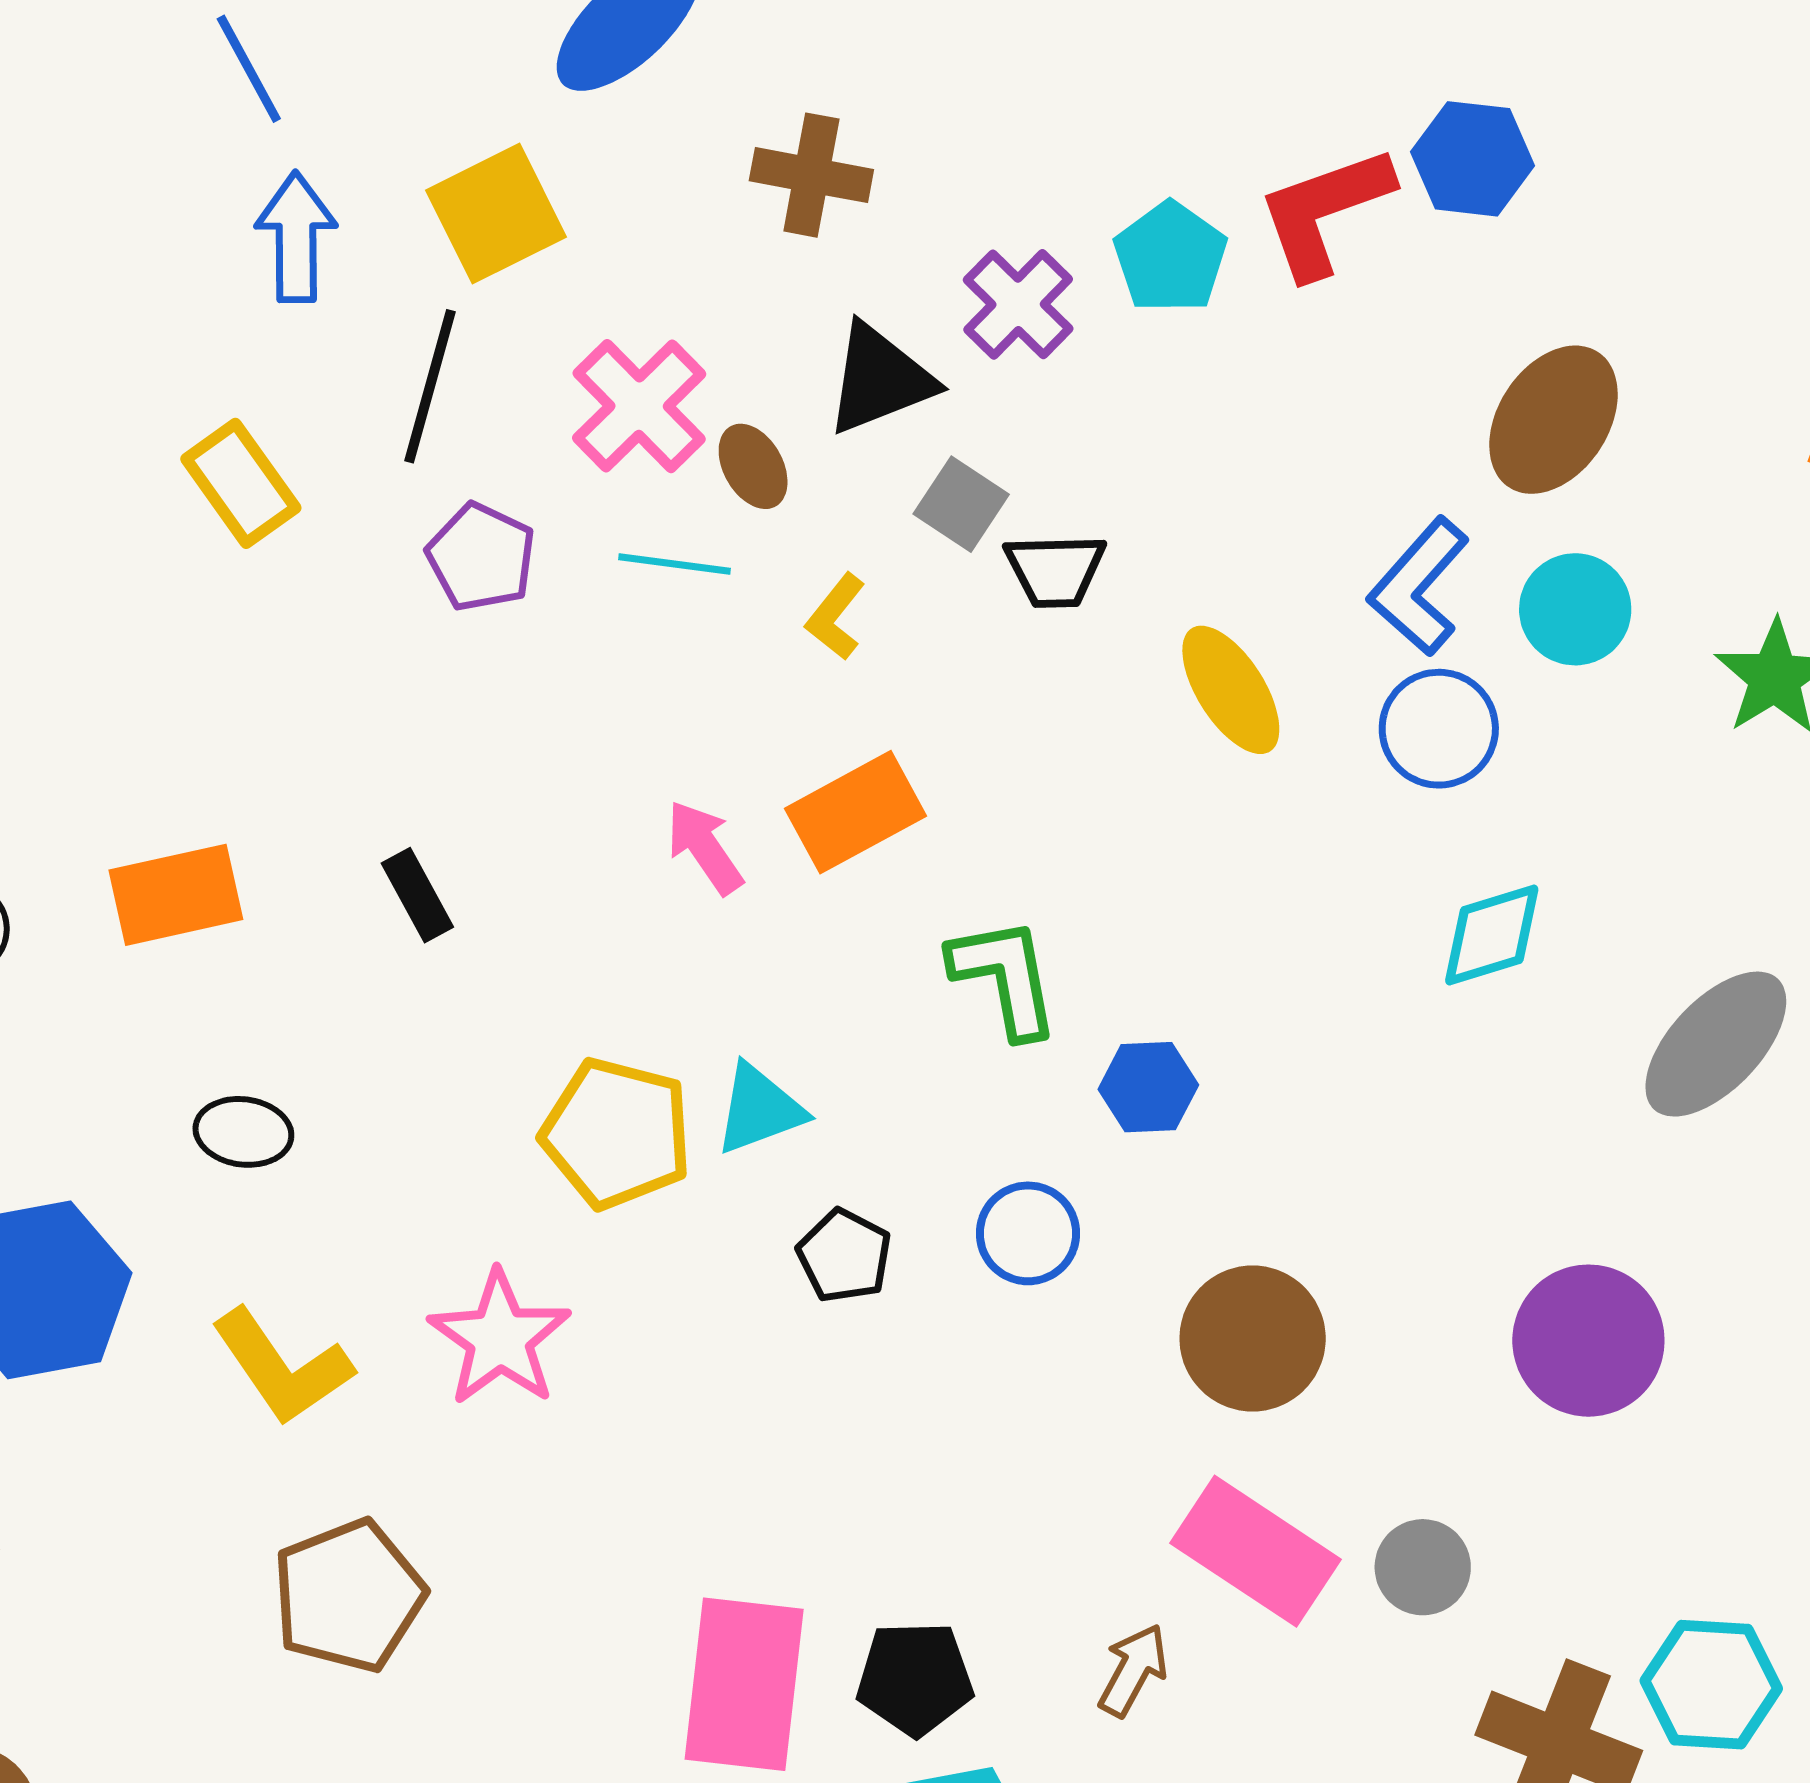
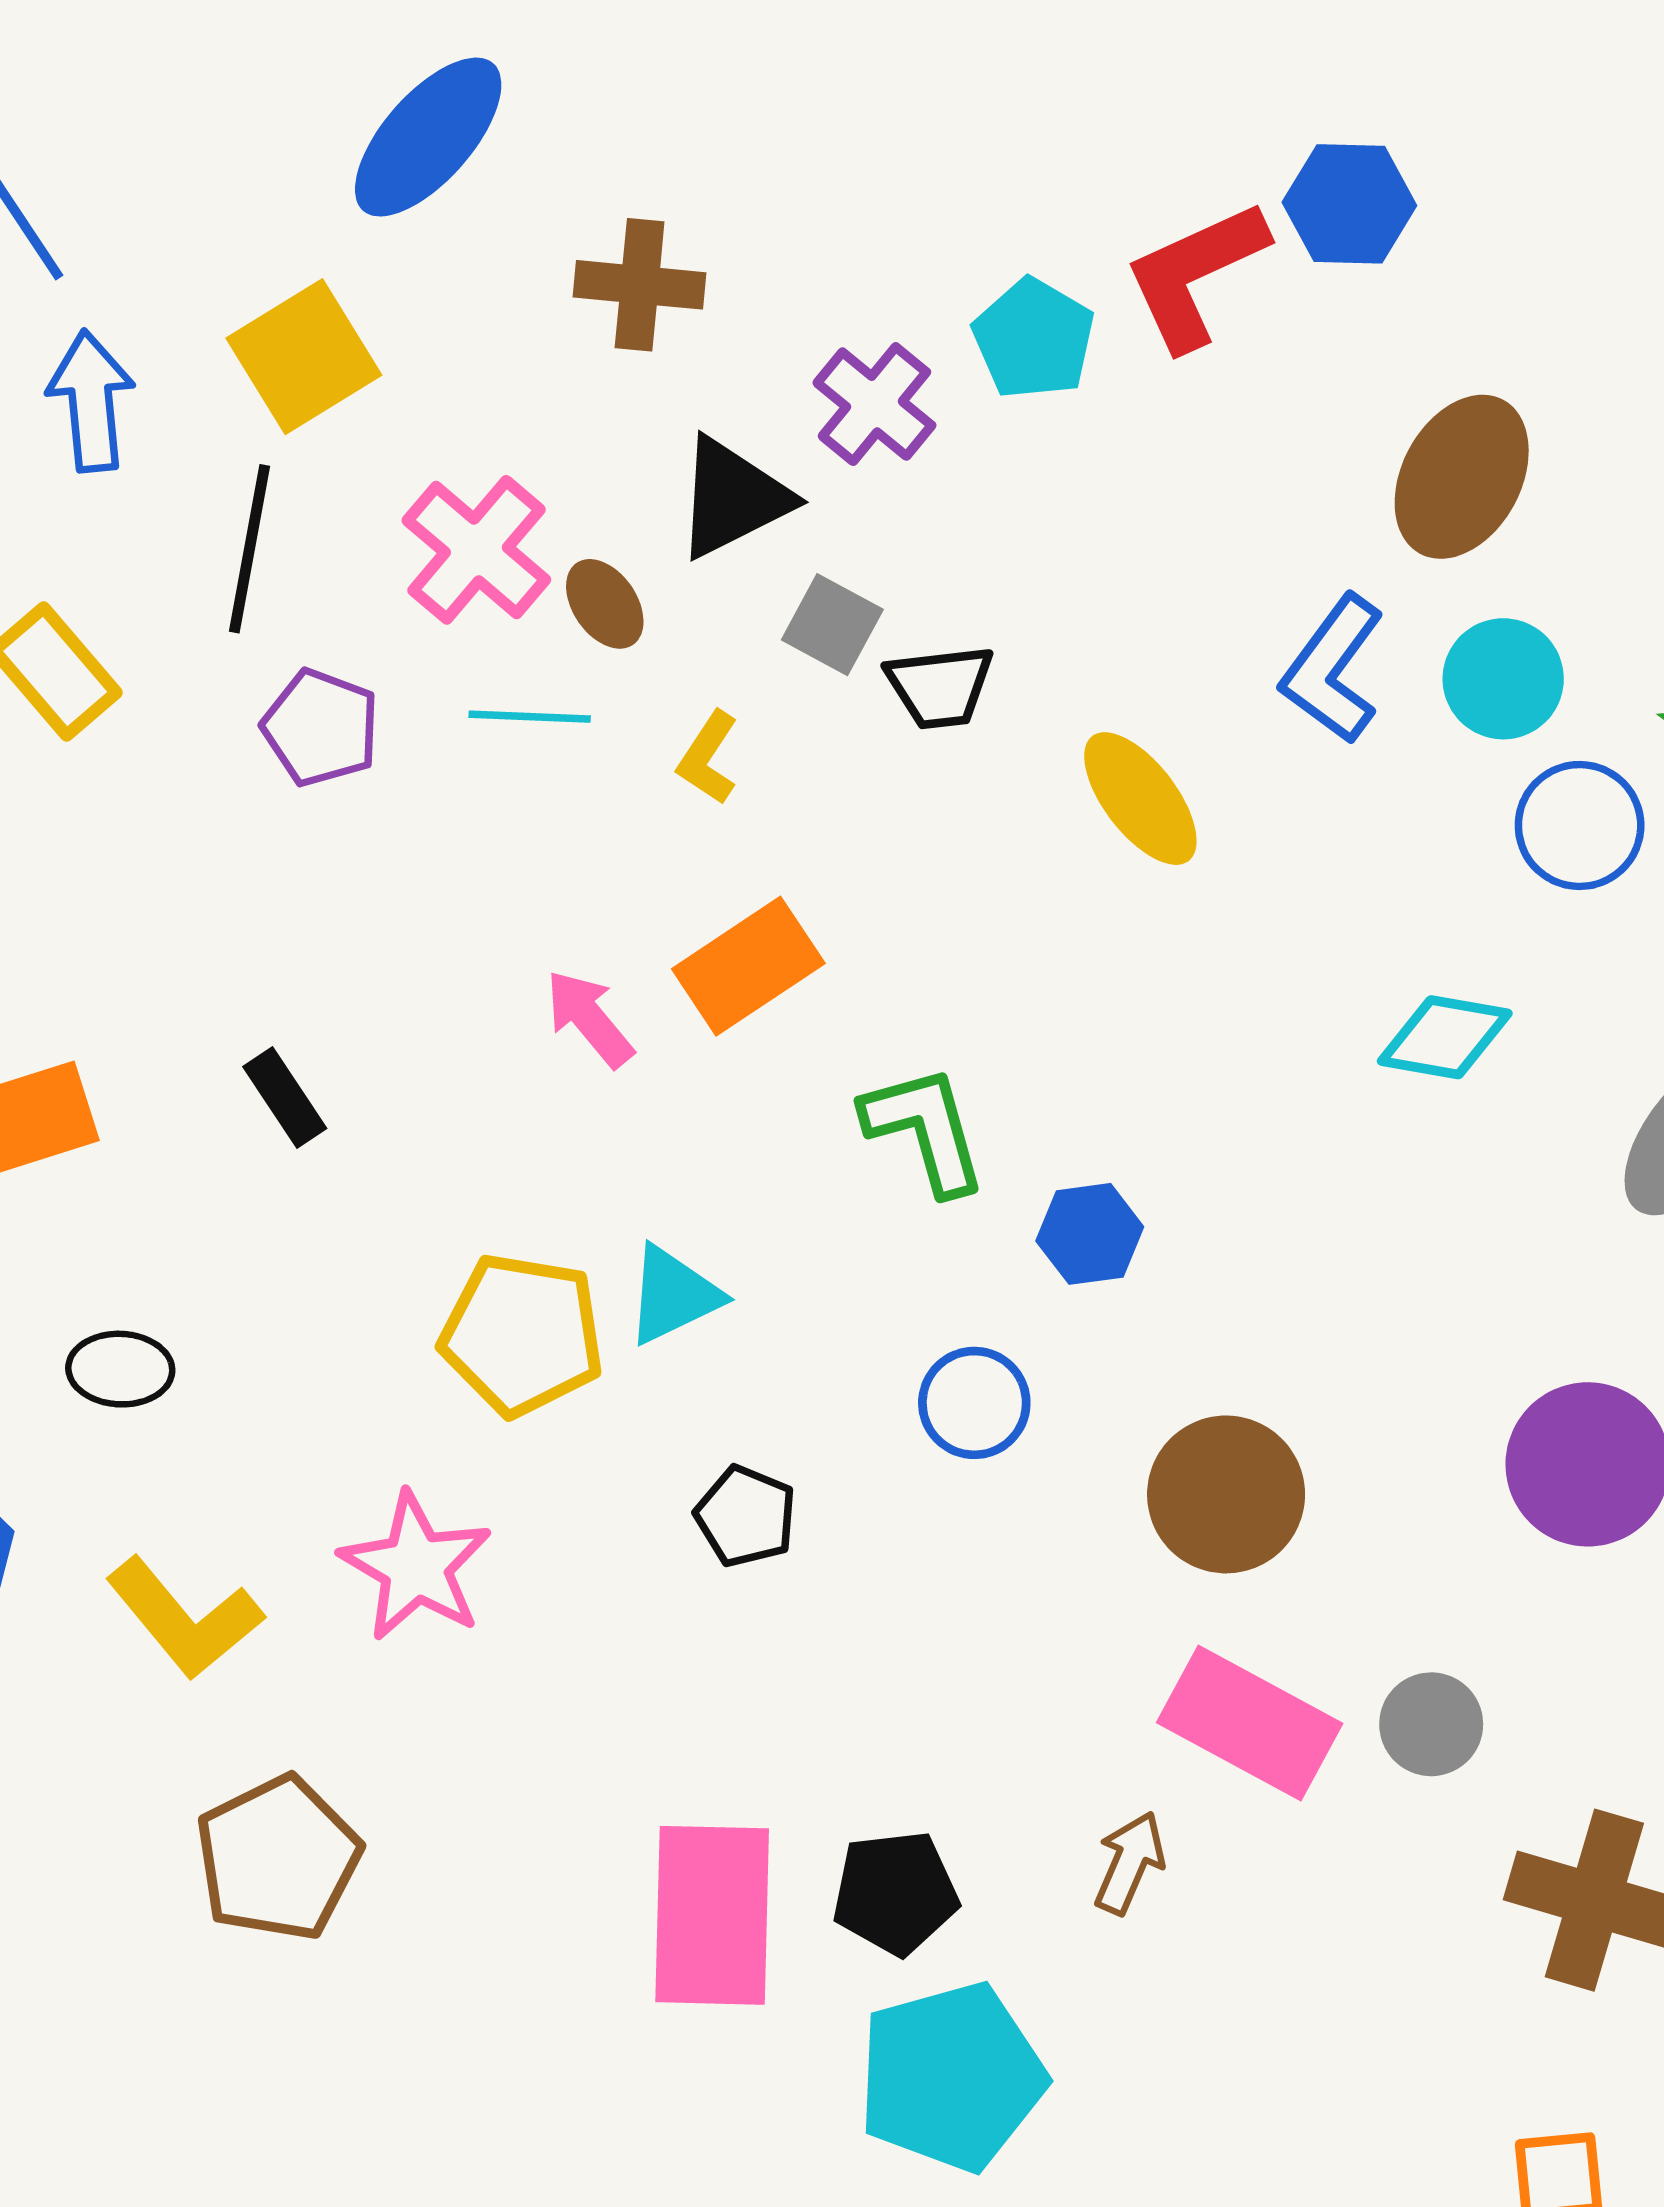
blue circle: (1439, 729) -> (1580, 825), moved
cyan diamond: (1492, 935) -> (1445, 1037), turned 32
black pentagon: (844, 1256) -> (746, 1516), moved

